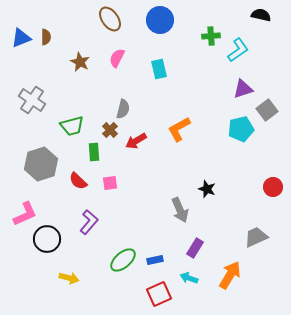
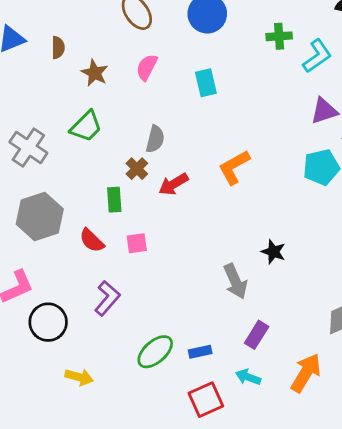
brown semicircle: (46, 37) -> (58, 48), moved
gray cross: (32, 100) -> (28, 148), moved
green trapezoid: (72, 126) -> (86, 126), moved, turned -30

